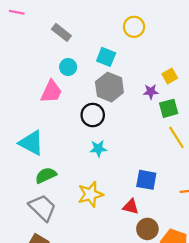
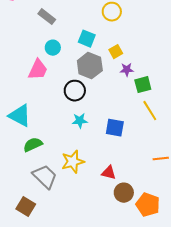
yellow square: (170, 76) -> (116, 52), moved
blue square: (146, 180) -> (115, 128), moved
gray trapezoid: (42, 208) -> (45, 177), moved

